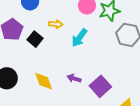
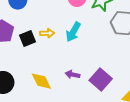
yellow arrow: (56, 24) -> (47, 33), moved
black square: (35, 39) -> (27, 39), turned 35

